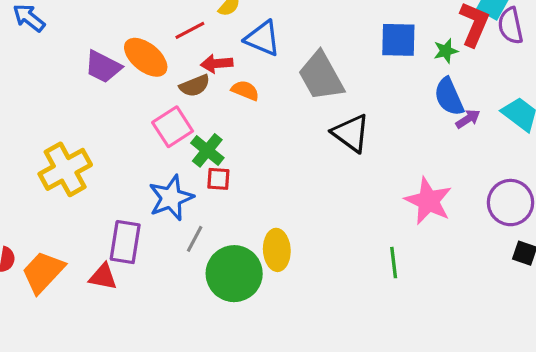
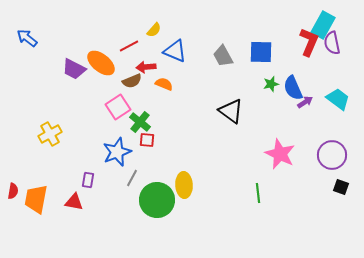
green star: (446, 51) -> (271, 84), moved
gray trapezoid: (321, 76) -> (223, 56), moved, size x0.7
yellow cross: (65, 169) -> (50, 134), size x0.7
purple rectangle: (125, 242) -> (88, 180), size x0.6
orange trapezoid: (43, 272) -> (36, 199), turned -32

